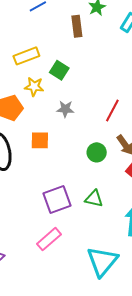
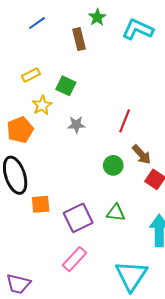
yellow rectangle: (26, 56) -> (31, 75), size x0.7
yellow star: (34, 87) -> (42, 105), turned -30
orange square: (40, 140) -> (41, 204), moved

